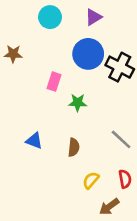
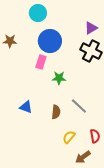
purple triangle: (93, 17) -> (91, 28), moved
blue circle: (88, 54) -> (50, 41), moved
gray line: (121, 139) -> (79, 106), moved

